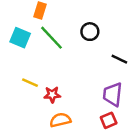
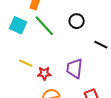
purple trapezoid: (113, 94) -> (75, 68), moved

